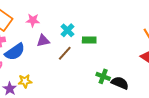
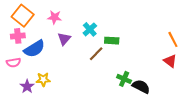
purple triangle: (43, 41) -> (64, 39), turned -40
brown line: (65, 53) -> (96, 54), moved

